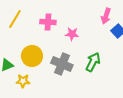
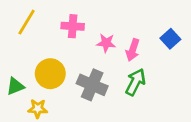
pink arrow: (106, 16) -> (133, 50), moved

